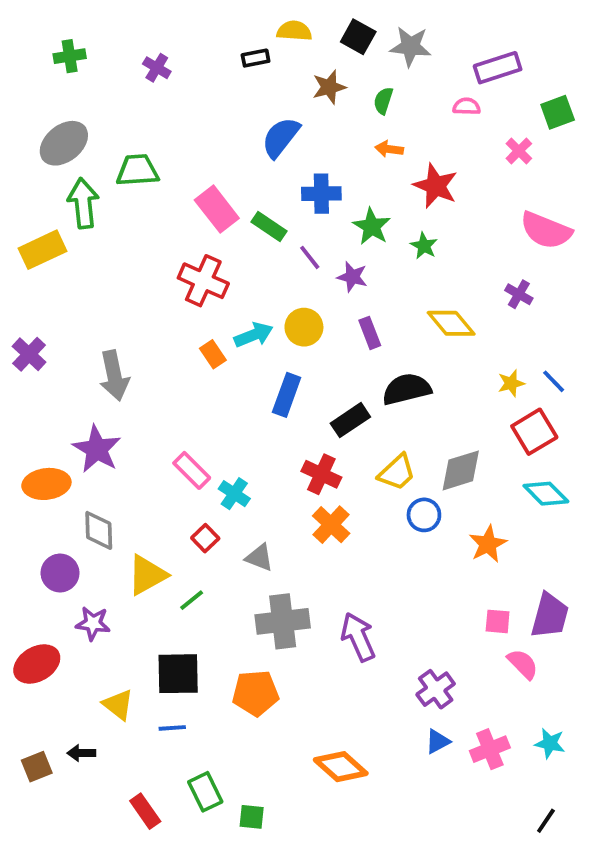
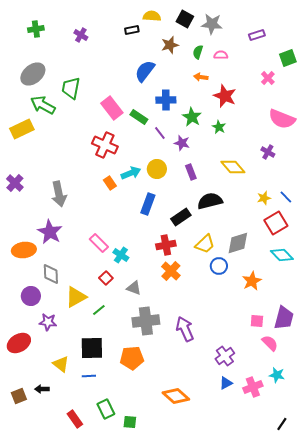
purple rectangle: (498, 68) -> (257, 35), size x0.7
pink semicircle: (467, 106) -> (221, 55), moved
green trapezoid: (137, 170) -> (71, 88), turned -75
green arrow: (83, 203) -> (43, 105), turned -55
red cross: (321, 474) -> (166, 245), turned -36
cyan star: (550, 743) -> (277, 375), moved

